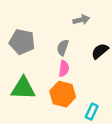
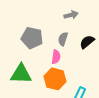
gray pentagon: (22, 42) -> (32, 38), moved
gray semicircle: (63, 48) -> (63, 39), moved

